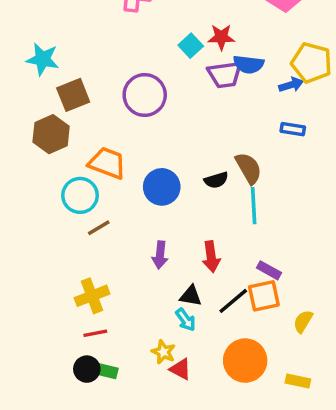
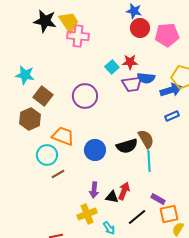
blue arrow: (291, 85) -> (171, 90), size x1.5
brown square: (73, 95) -> (43, 96), turned -30
blue rectangle: (293, 129) -> (172, 116), turned -32
black semicircle: (216, 180) -> (127, 146), size x1.5
red arrow: (211, 257) -> (124, 191), turned -150
yellow cross: (92, 296) -> (87, 214), moved
black triangle: (191, 296) -> (112, 197), moved
orange square: (264, 296) -> (169, 214), moved

